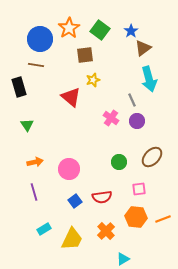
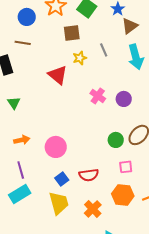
blue circle: (40, 39) -> (27, 17), size x0.7
gray line: (132, 100) -> (104, 50), moved
green circle: (119, 162) -> (116, 140), moved
cyan rectangle: (44, 229) -> (20, 194), moved, size x1.5
yellow trapezoid: (72, 239) -> (59, 203), moved, turned -40

